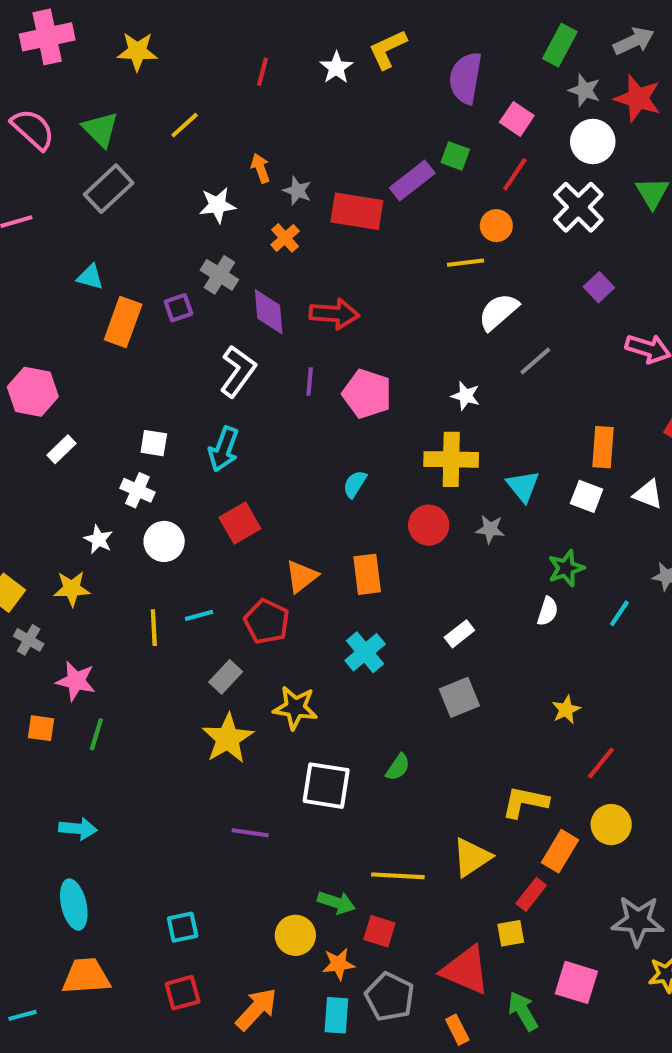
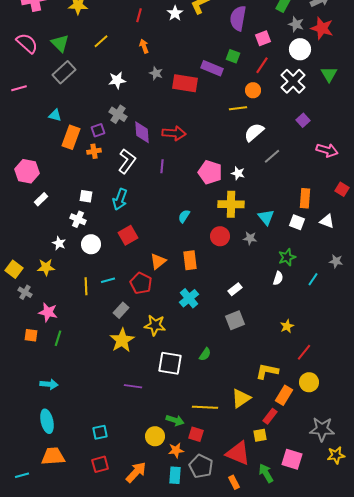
pink square: (517, 119) -> (263, 38), turned 35
orange arrow: (260, 168) -> (144, 46), moved
purple rectangle: (412, 180) -> (212, 68), turned 60
orange cross: (285, 238) -> (94, 151), moved, turned 32
pink pentagon: (367, 394) -> (210, 172), moved

